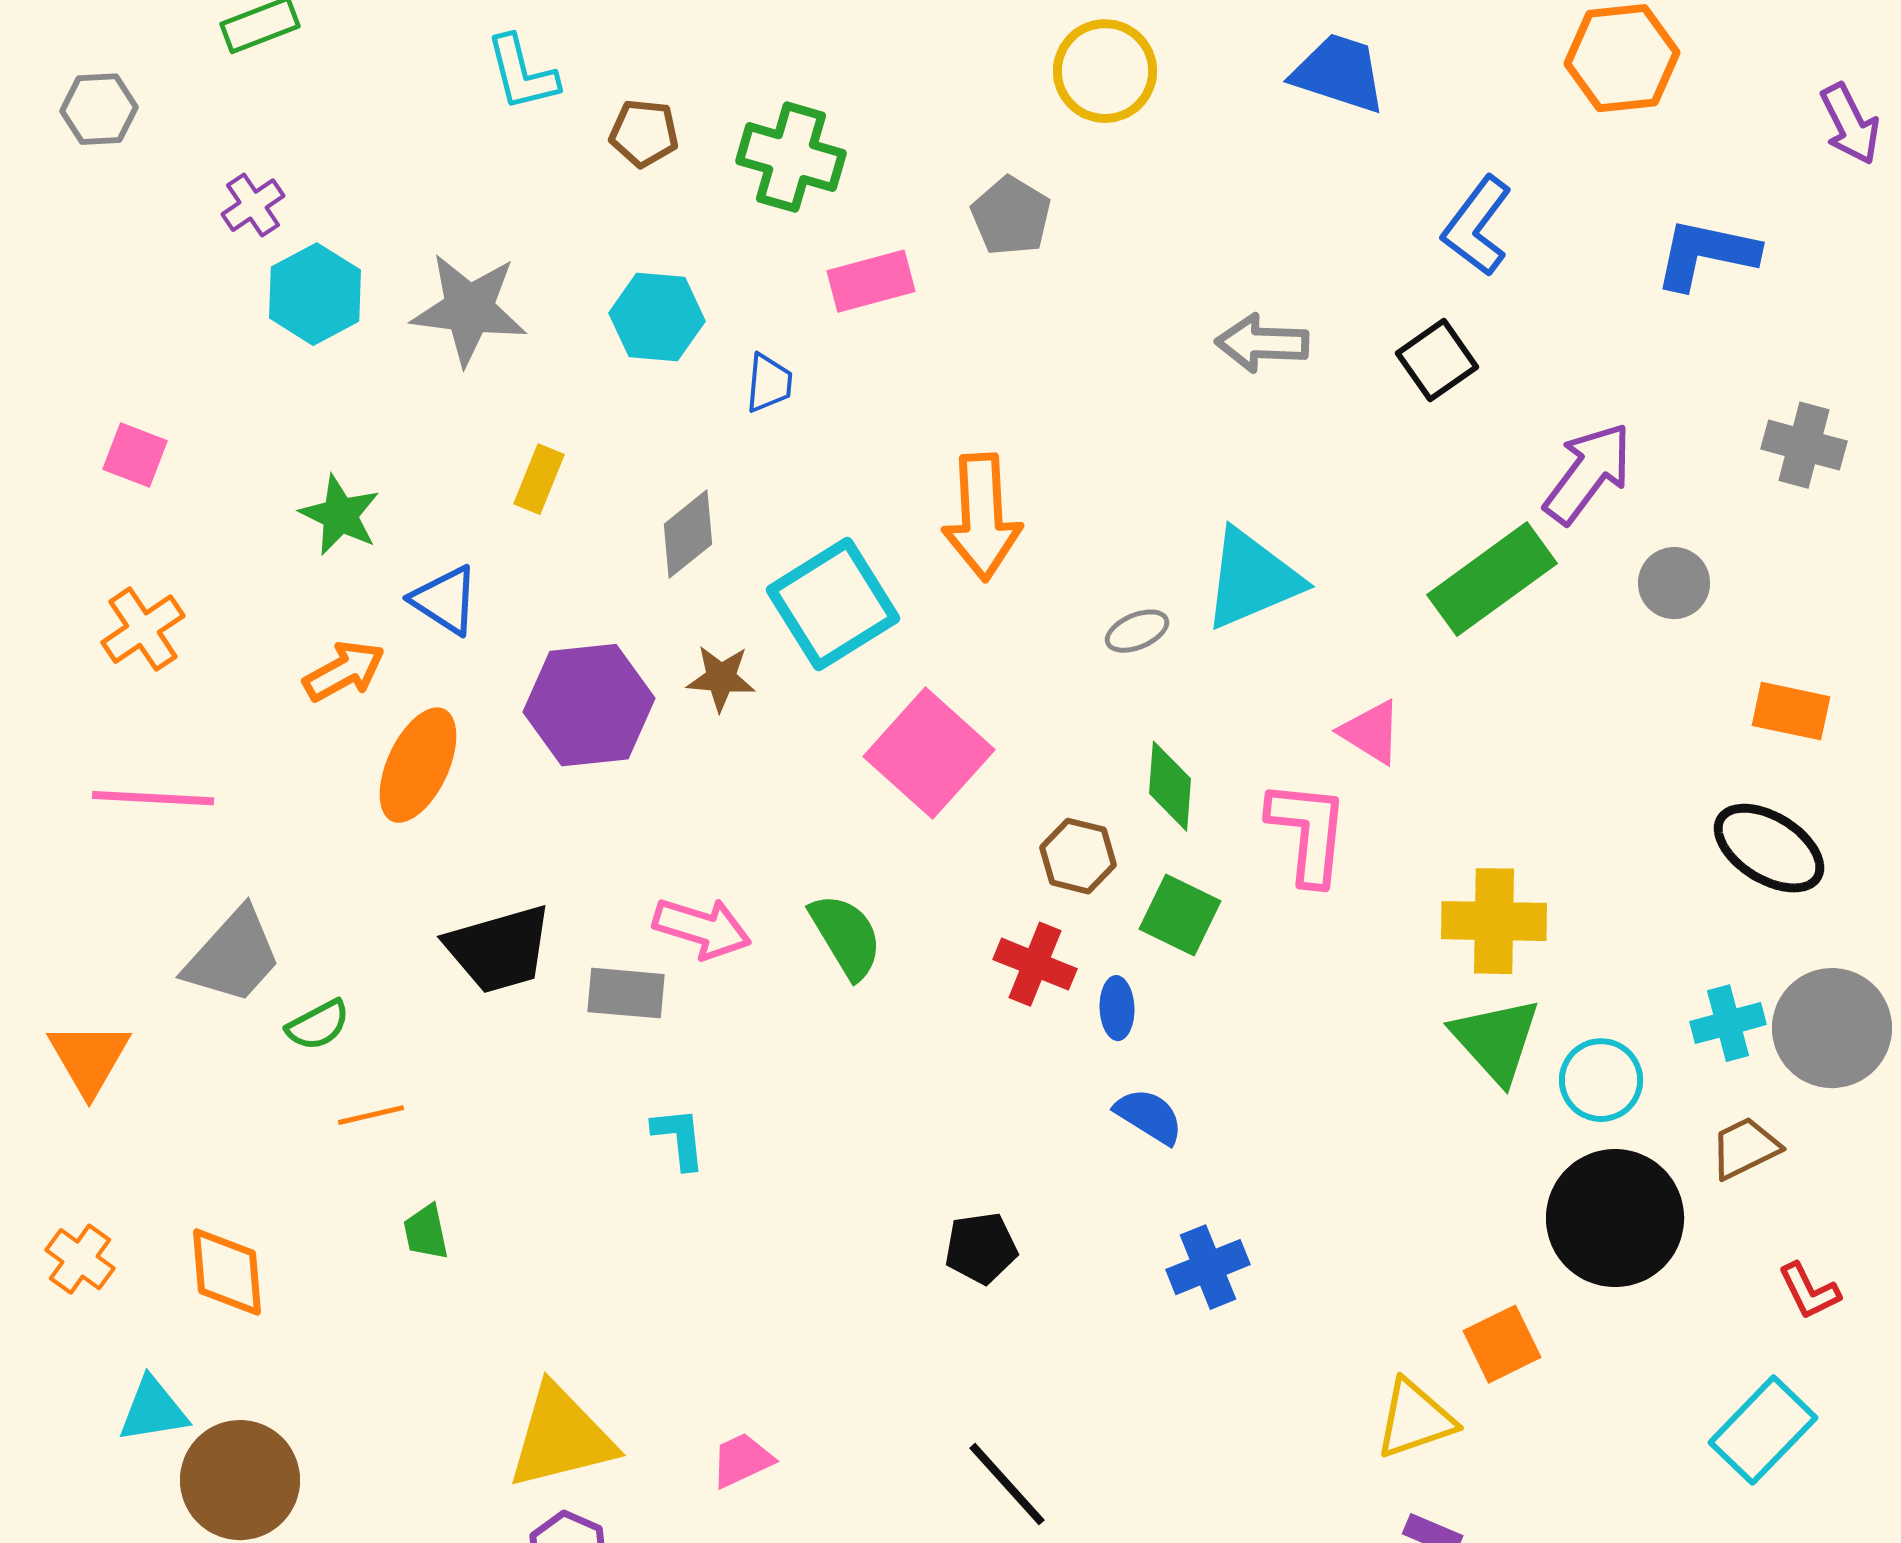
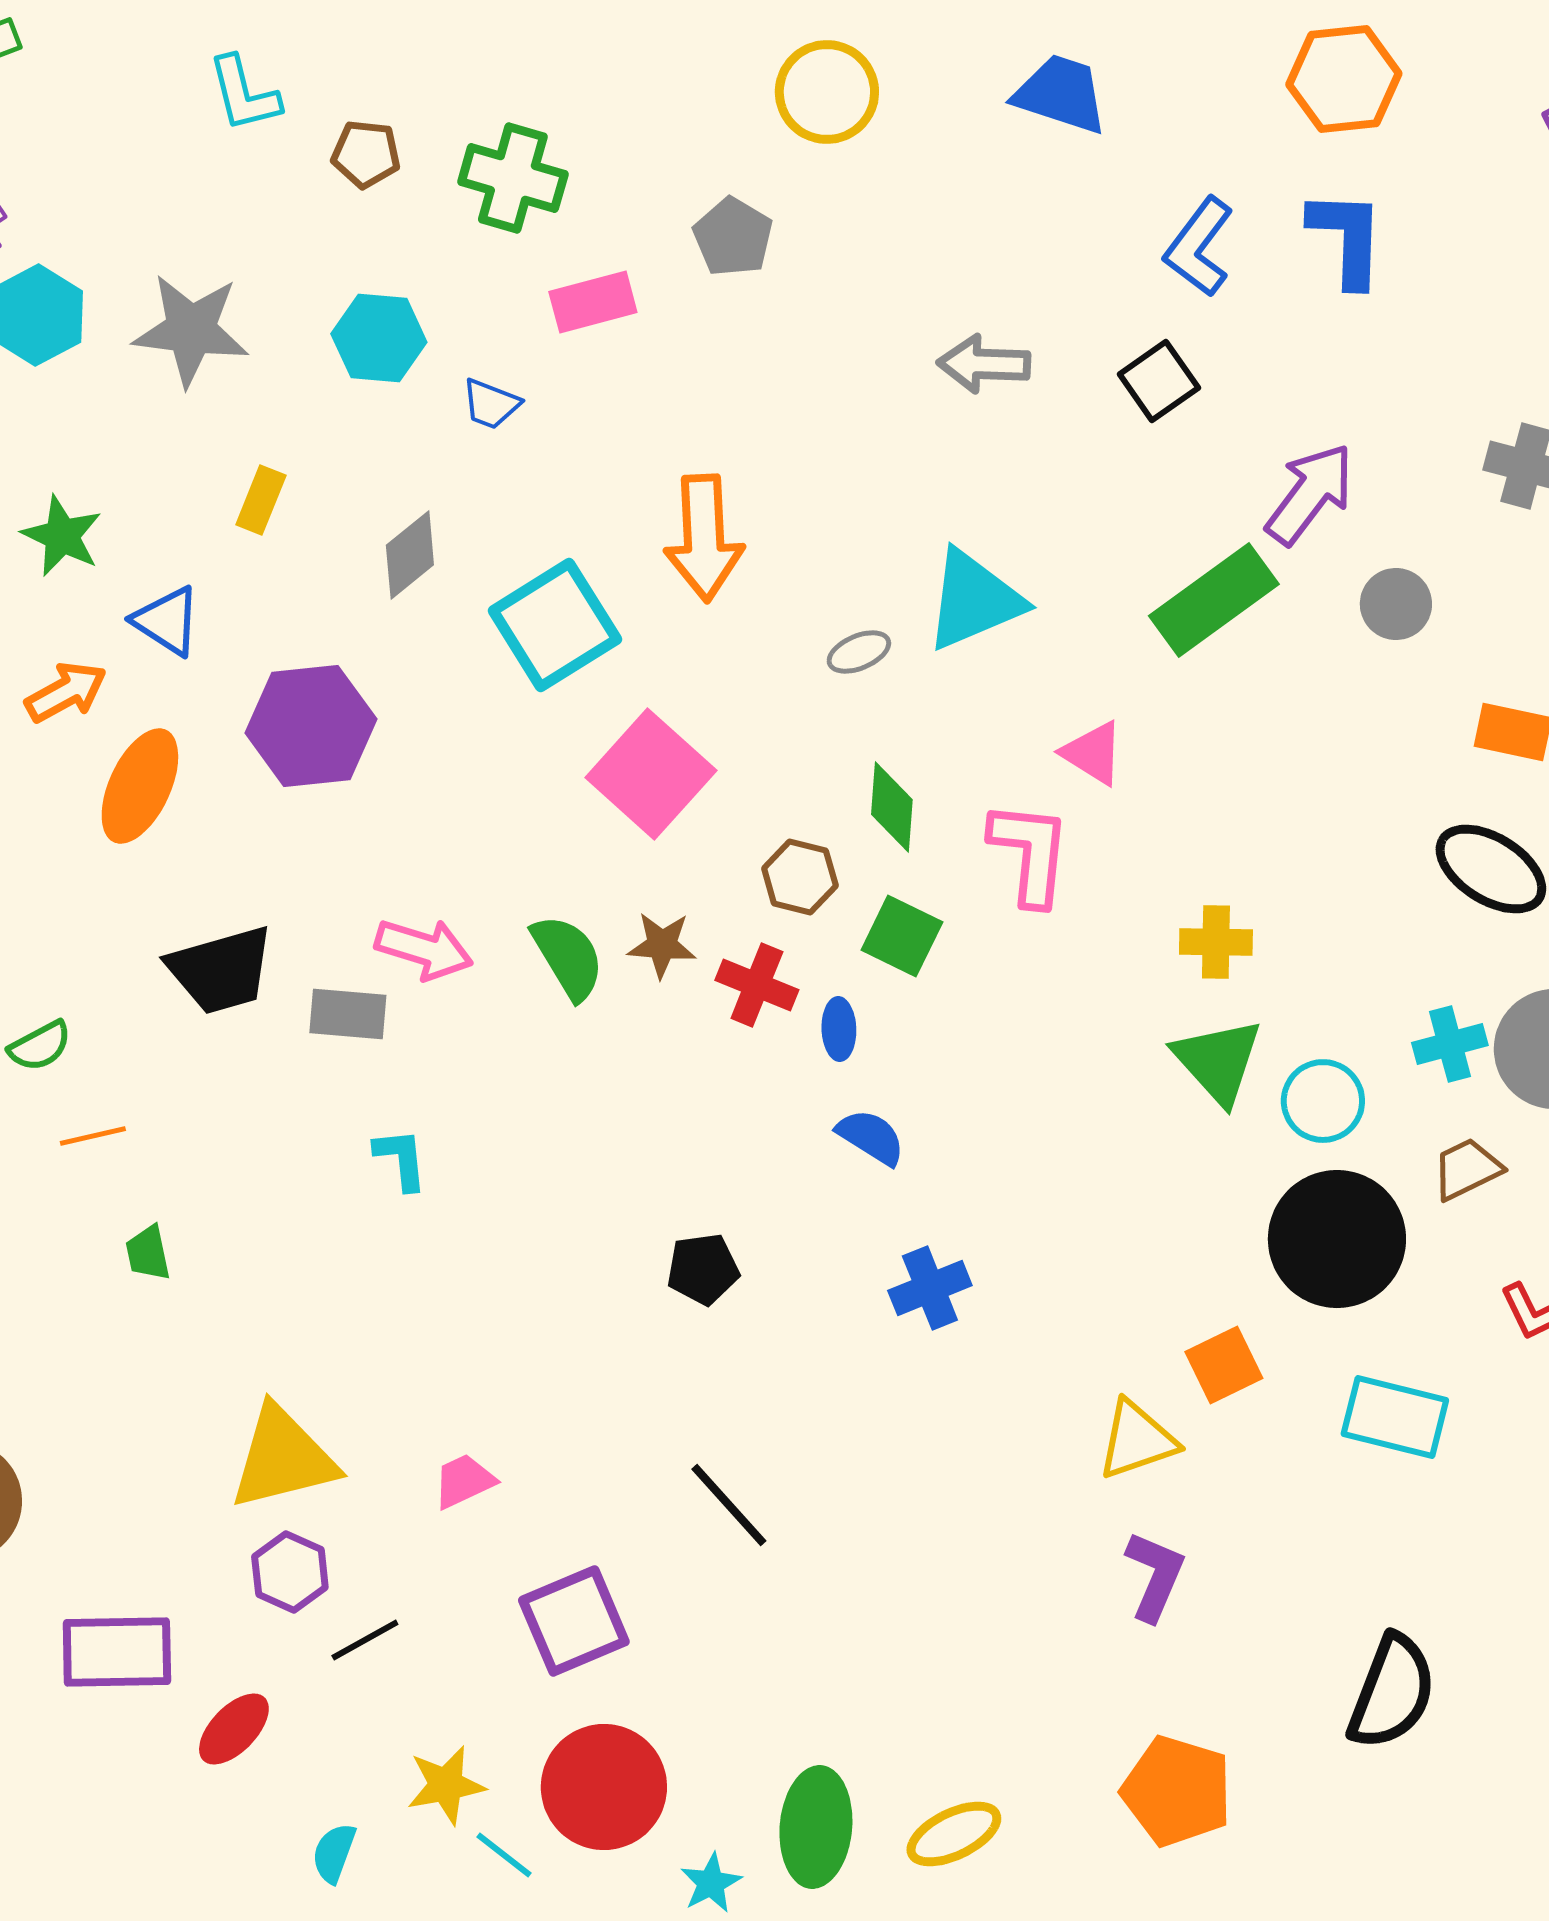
blue L-shape: (1706, 254) -> (1347, 238), moved, turned 80
blue trapezoid: (769, 383) -> (491, 404), turned 106
brown star: (721, 678) -> (662, 945), moved
yellow cross: (1494, 921) -> (1216, 942), size x0.7
cyan rectangle: (1763, 1430) -> (1395, 1417), moved, turned 60

